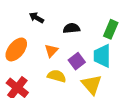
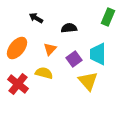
green rectangle: (111, 29) -> (108, 17), moved
yellow semicircle: (57, 76) -> (44, 73), moved

